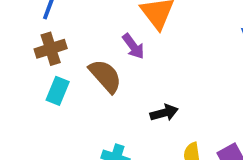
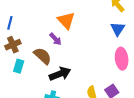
black arrow: (164, 113) -> (60, 74), moved, size x1.5

